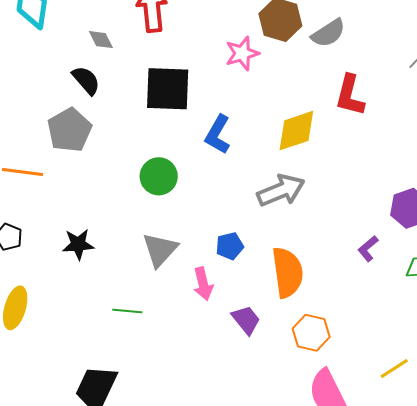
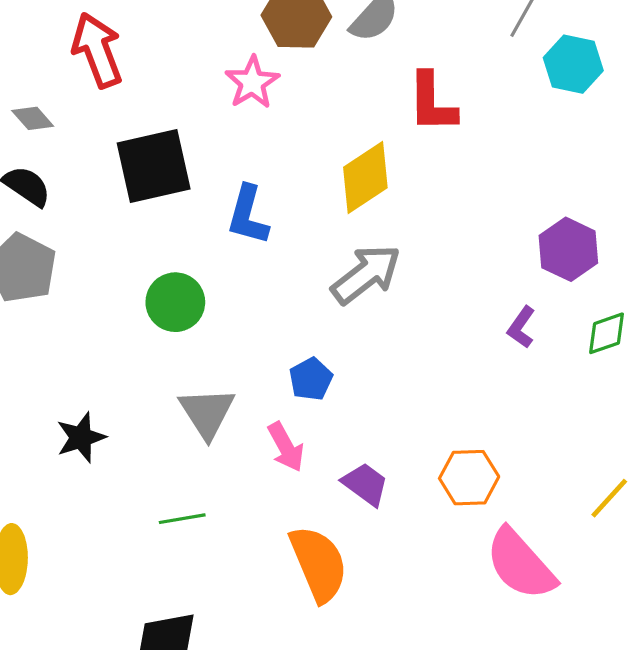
orange semicircle: (287, 272) -> (319, 564), moved

